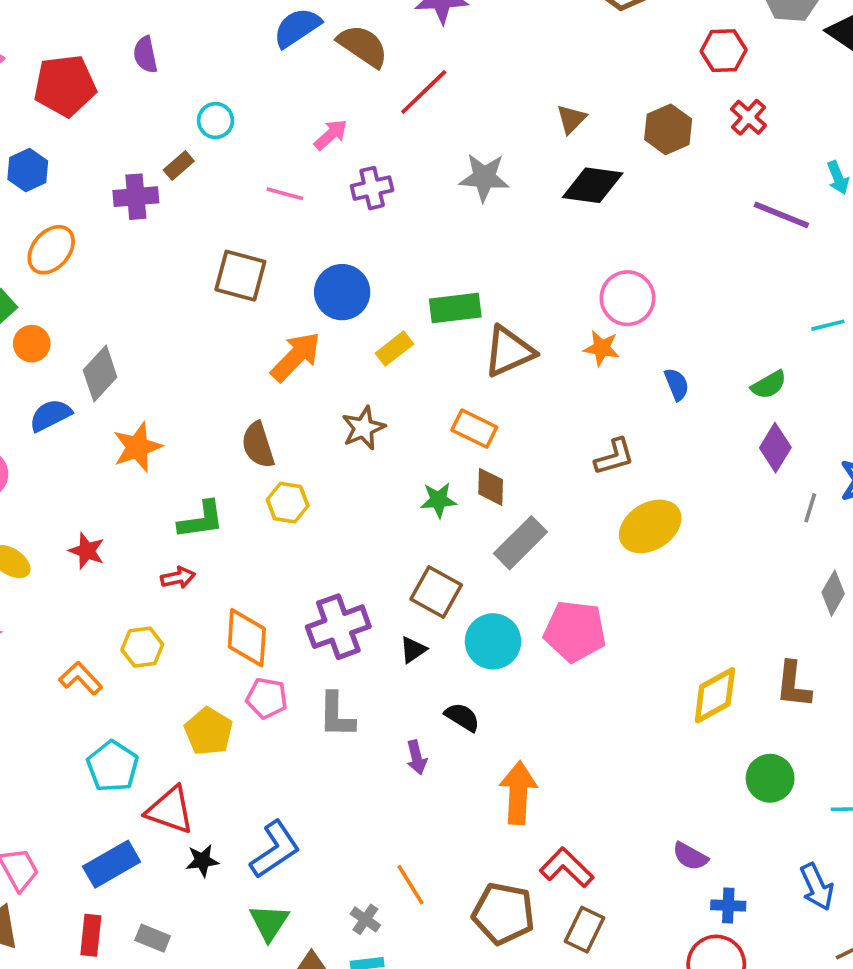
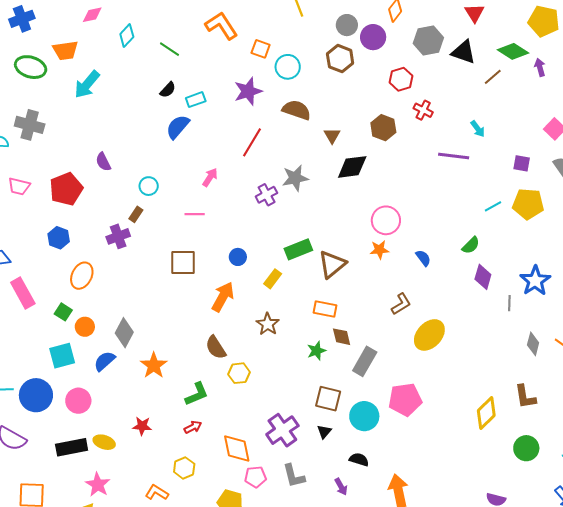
brown semicircle: (363, 46) -> (297, 110), moved
purple cross: (372, 188) -> (266, 195), moved
blue circle: (342, 292) -> (238, 257), size x0.6

